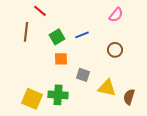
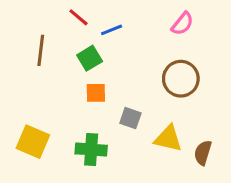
red line: (40, 11) -> (79, 17), moved
blue line: (82, 35) -> (112, 30), moved
brown circle: (115, 50) -> (181, 79), size x1.5
yellow square: (32, 99) -> (33, 142), moved

